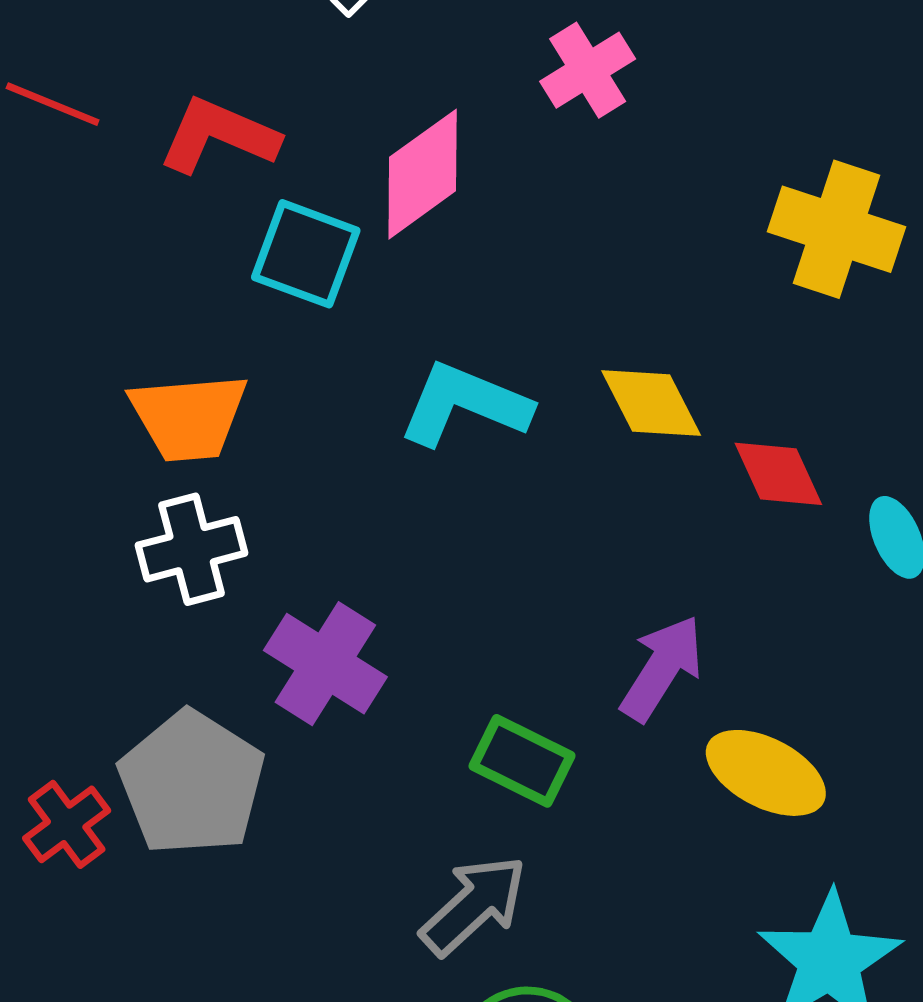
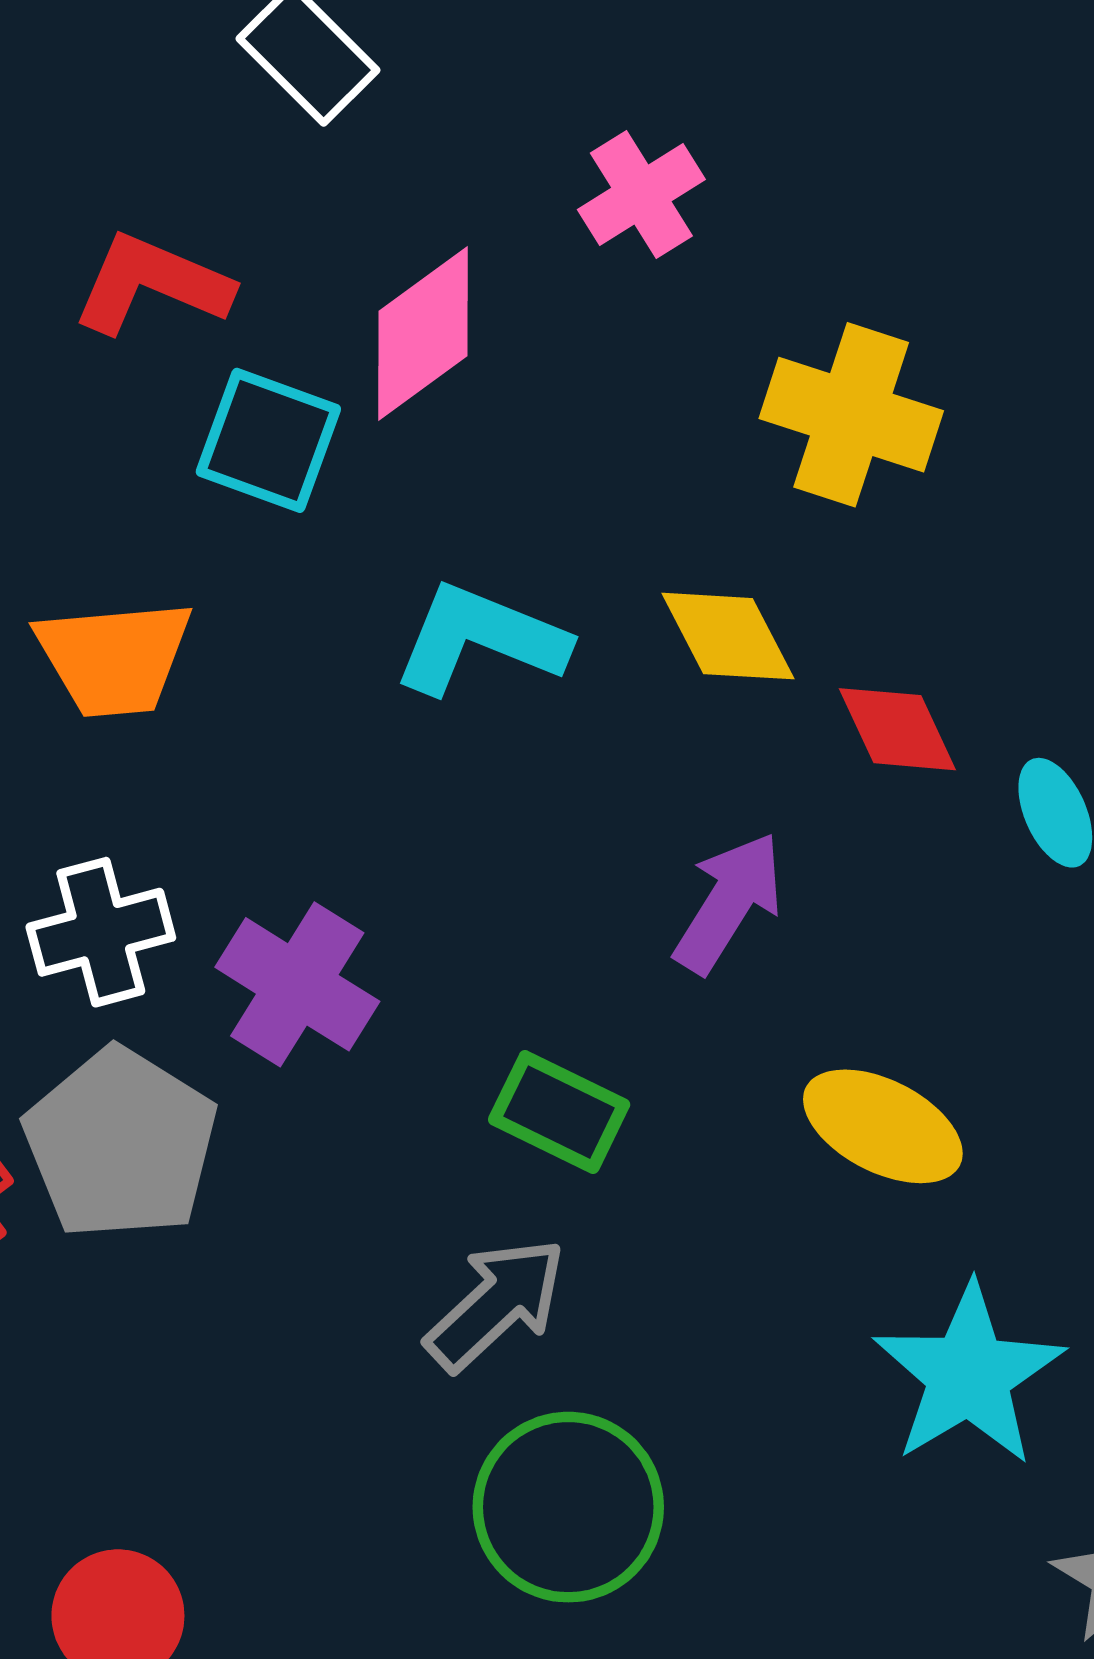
yellow cross: (836, 229) -> (851, 415), moved
white cross: (192, 549) -> (101, 932), moved
purple arrow: (662, 668) -> (729, 903), moved

